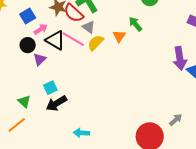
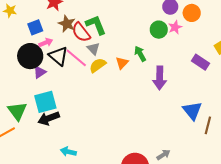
black circle: (28, 45) -> (30, 56), size x1.6
purple arrow: (180, 58) -> (160, 78), moved
cyan square: (50, 88) -> (45, 102), size x1.6
green triangle: (24, 101) -> (17, 111), size x1.5

